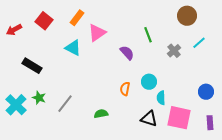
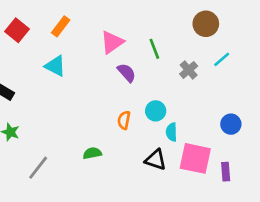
pink triangle: (97, 33) -> (112, 42), moved
gray line: (65, 104) -> (38, 168), moved
purple rectangle: (210, 123) -> (226, 172), moved

